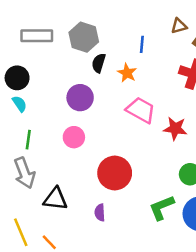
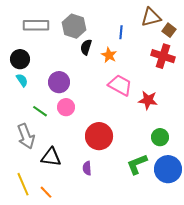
brown triangle: (179, 26) -> (151, 17), size x1.5
purple circle: (80, 98) -> (59, 82), moved
green line: (28, 140) -> (40, 111), moved, turned -63

